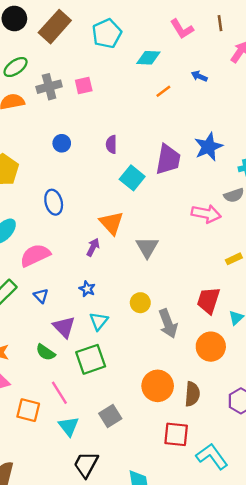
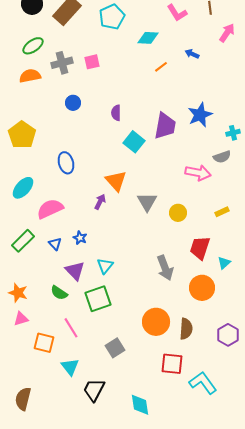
blue circle: (62, 143) -> (73, 103), moved
blue star: (87, 289) -> (80, 238), moved
yellow circle: (140, 303) -> (178, 213), moved
cyan triangle: (69, 426) -> (70, 367), moved

